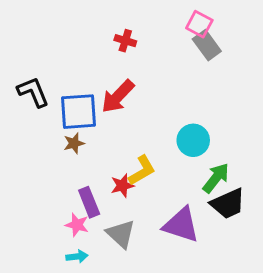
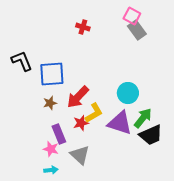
red arrow: (118, 96) -> (78, 97), moved
brown star: (74, 143) -> (50, 103), moved
purple triangle: (181, 225) -> (120, 123), moved

